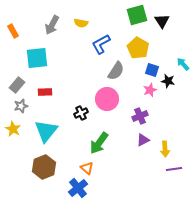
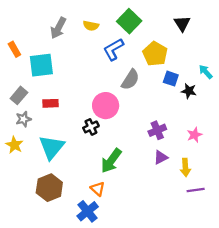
green square: (137, 15) -> (129, 21), moved, turned -30
orange rectangle: (13, 31) -> (14, 49), moved
pink star: (150, 90) -> (194, 135), moved
pink circle: (107, 99) -> (106, 106), moved

